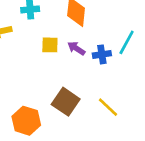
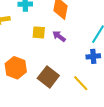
blue cross: (102, 54) -> (93, 56), moved
orange hexagon: (26, 121) -> (16, 68), moved

